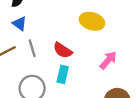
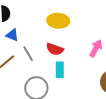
yellow ellipse: (92, 21) -> (58, 21), moved

